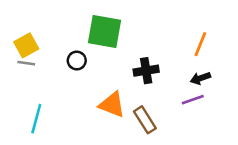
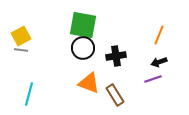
black circle: (77, 61) -> (83, 48), moved, size x1.5

